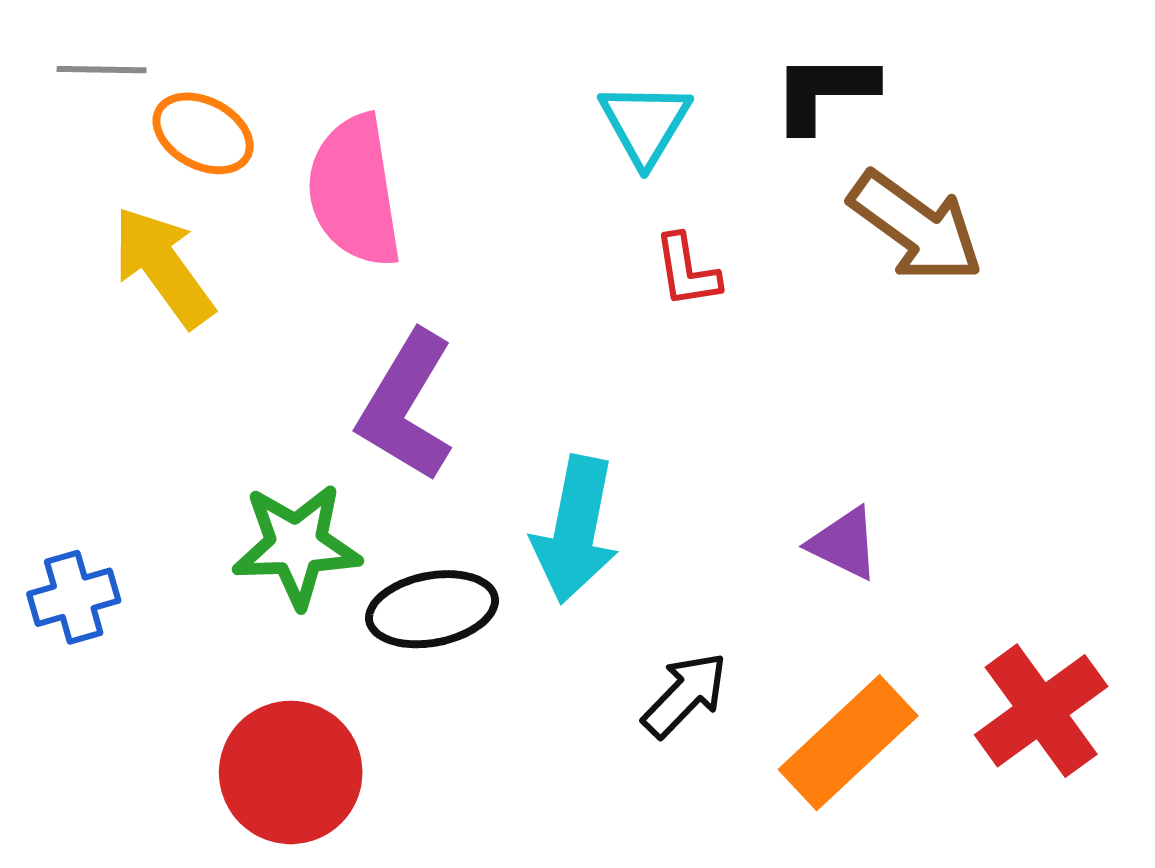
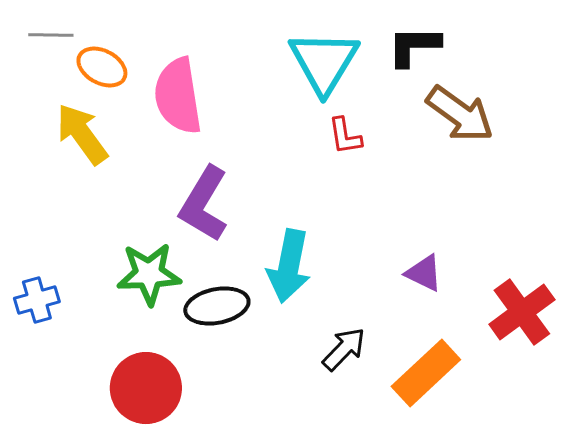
cyan triangle: (645, 123) -> (324, 62), size x1.5
red cross: (1041, 711) -> (522, 312), moved

